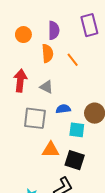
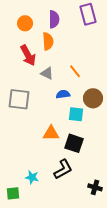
orange line: (73, 60) -> (75, 71), moved
red arrow: (20, 81) -> (28, 55), moved, turned 145
gray square: (35, 118) -> (19, 99), moved

